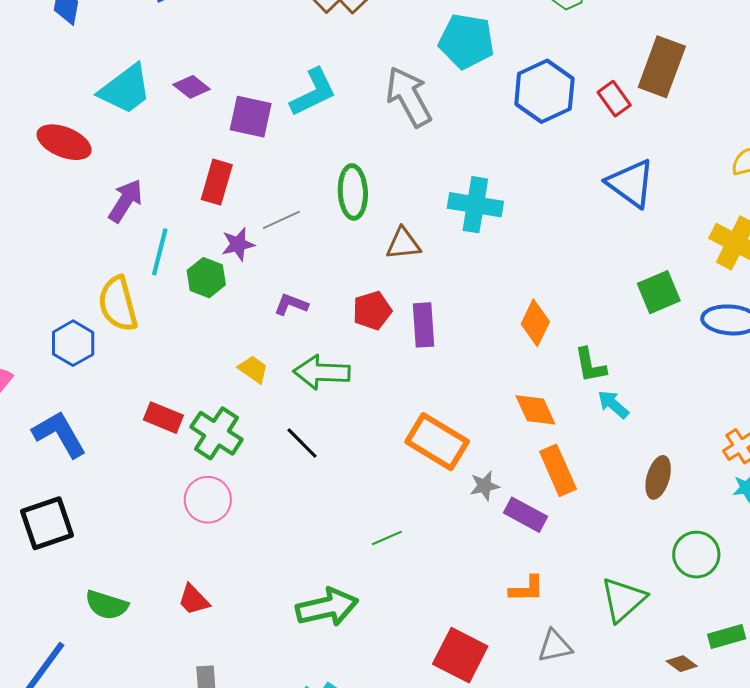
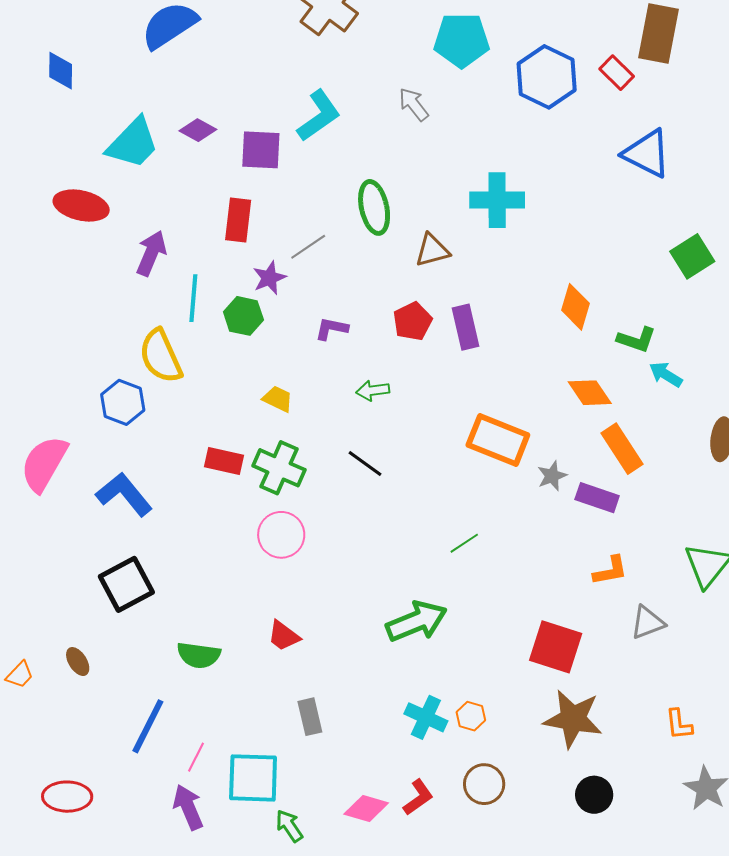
gray arrow: (409, 97) -> (414, 104), size x0.6
green L-shape: (590, 365) -> (637, 340), turned -51
yellow trapezoid: (253, 369) -> (278, 399), moved
green arrow: (322, 372) -> (373, 390), size x0.6

